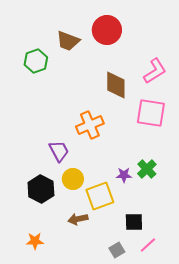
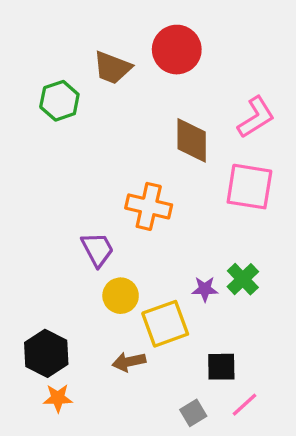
orange cross: (90, 125) -> (149, 206), turned 36
black hexagon: (41, 189) -> (46, 353), moved

